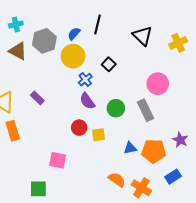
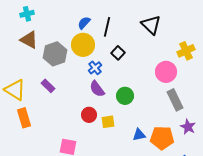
black line: (98, 24) -> (107, 27), moved
gray hexagon: (44, 41) -> (55, 54), moved
yellow cross: (178, 43) -> (186, 51), moved
gray rectangle: (145, 110) -> (175, 100), moved

